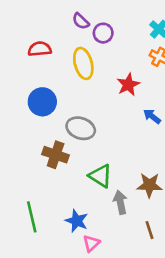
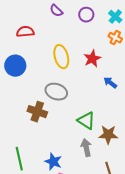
purple circle: (103, 33) -> (86, 15), moved
yellow ellipse: (83, 63) -> (61, 57), moved
blue circle: (42, 102) -> (15, 66), moved
green triangle: (100, 176) -> (86, 121), moved

